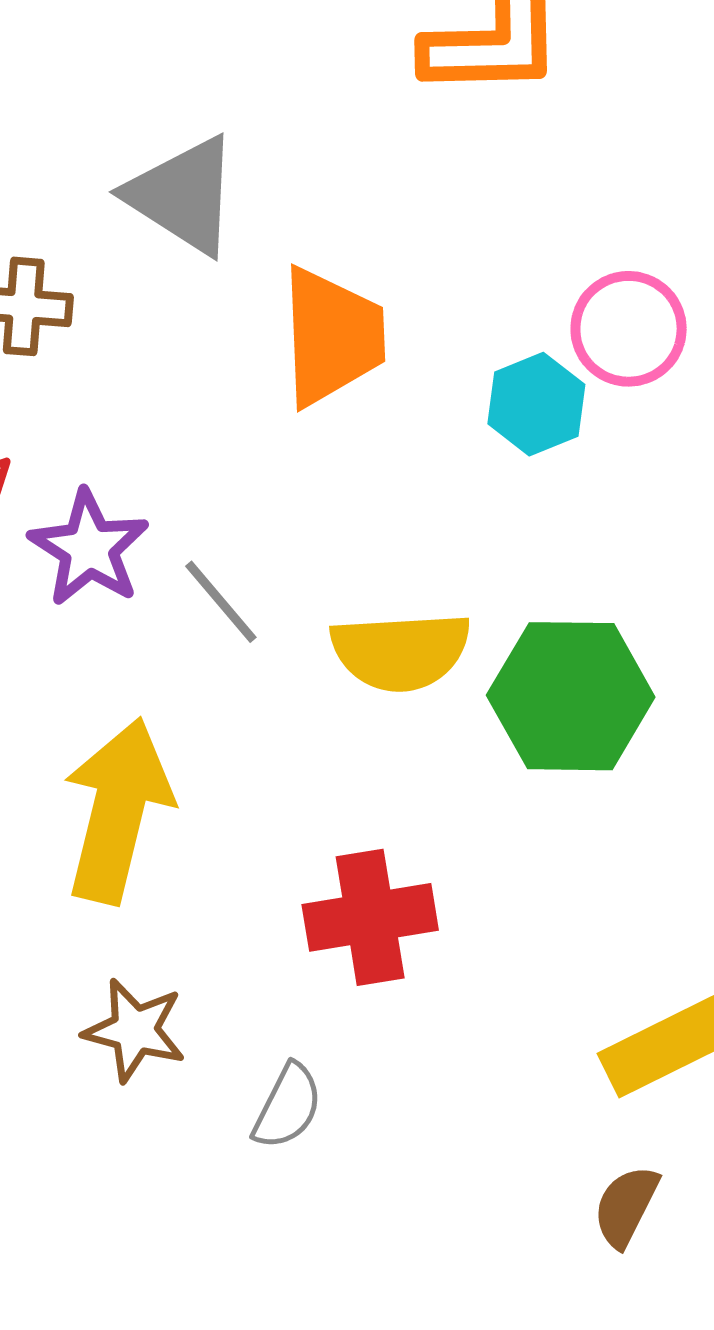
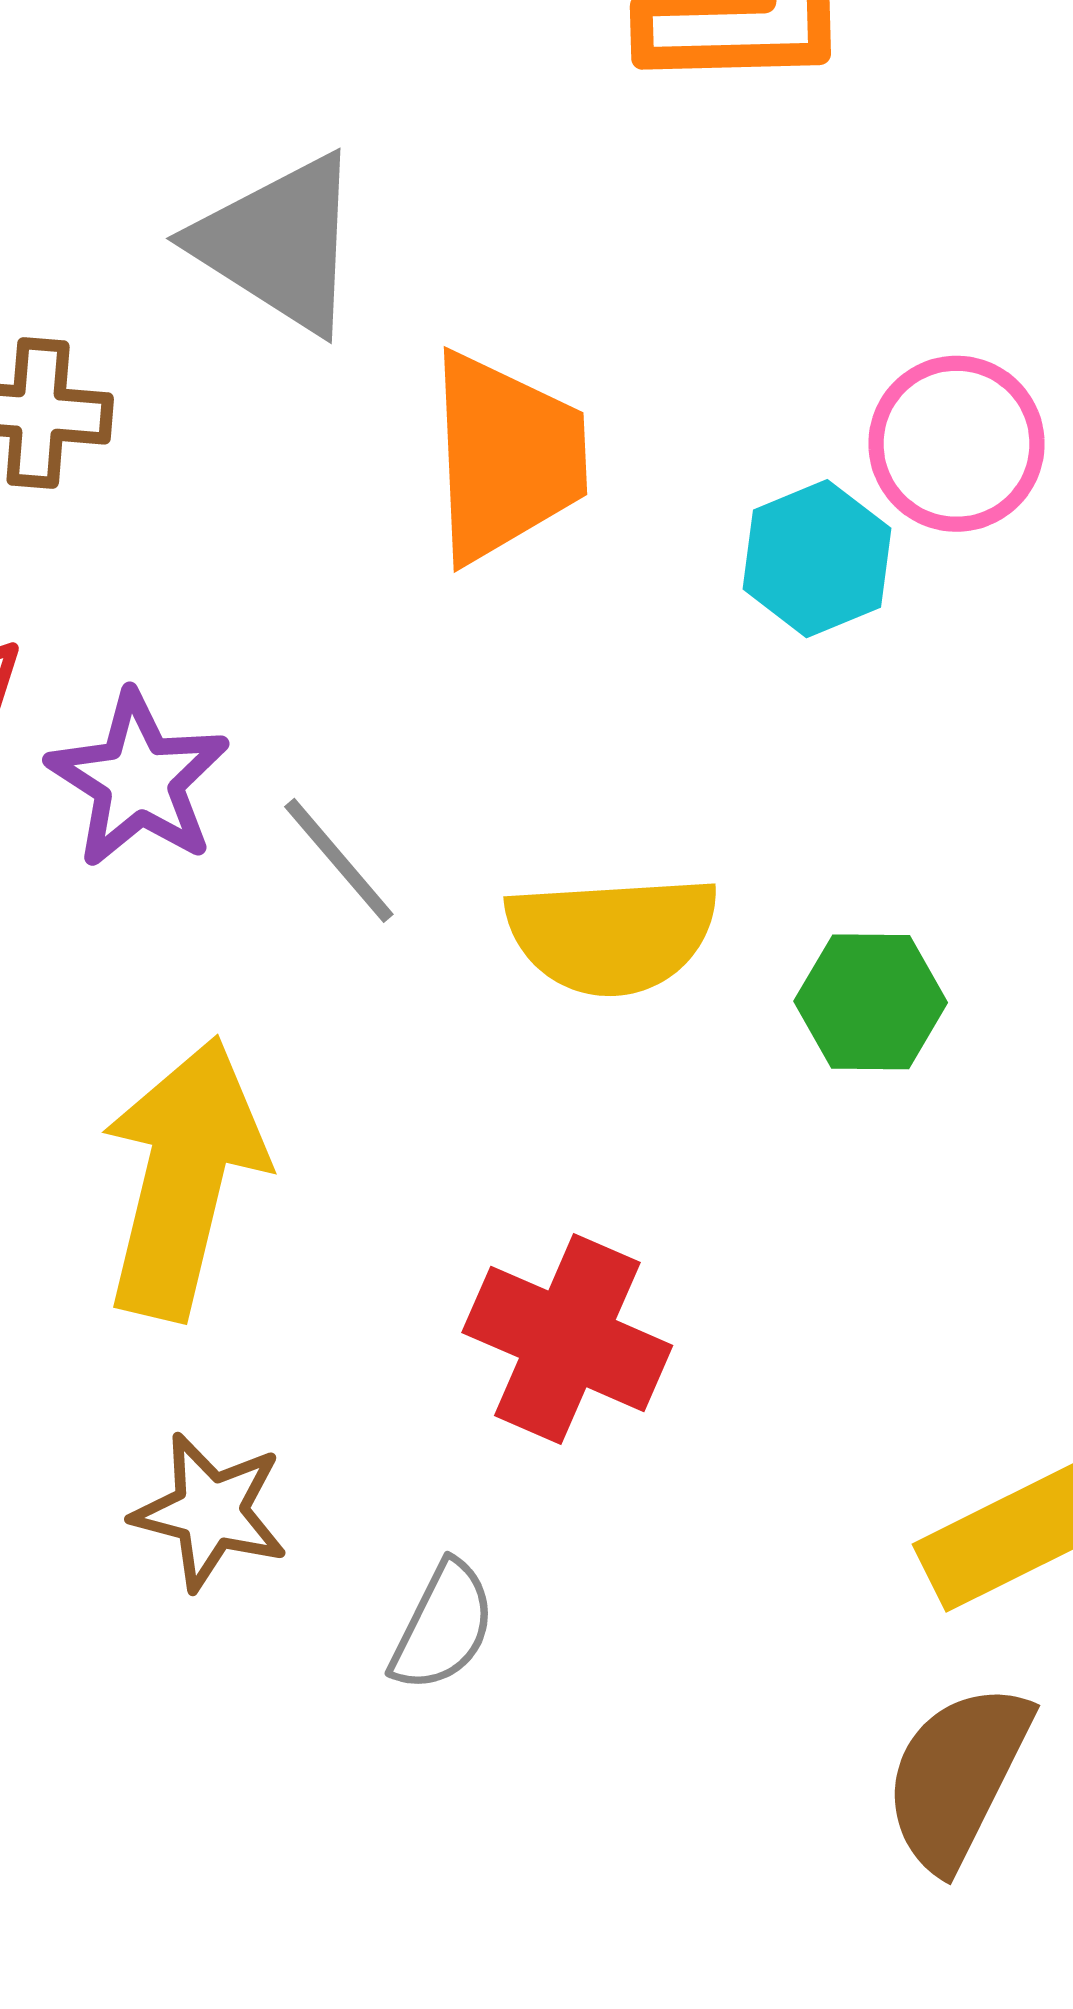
green hexagon: (571, 696) -> (871, 1002), size x0.6
red cross: (370, 917) -> (567, 1339), turned 33
brown semicircle: (626, 1206) -> (957, 1776), size x1.5

